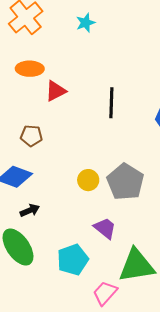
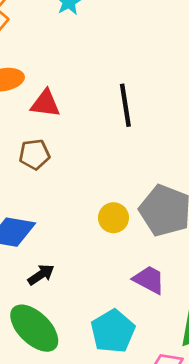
red triangle: (56, 91) -> (45, 104), turned 45
brown pentagon: (31, 136) -> (34, 154), moved

